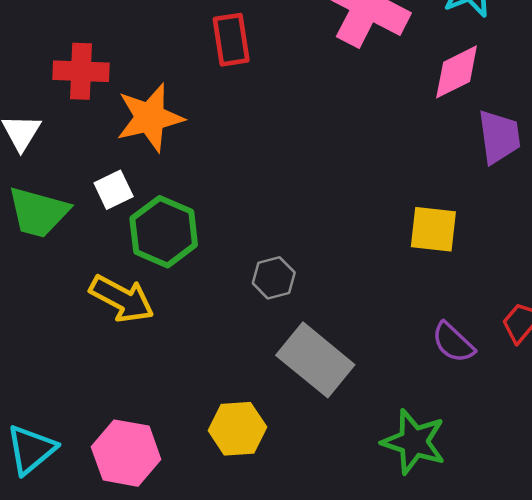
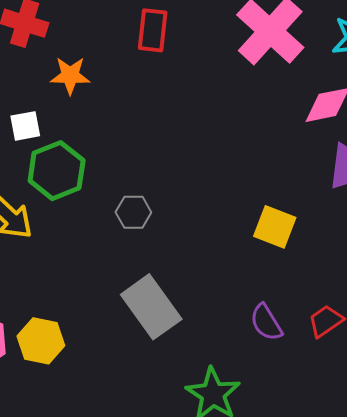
orange star: (150, 118) -> (70, 75), size x0.7
gray hexagon: (274, 278) -> (133, 212), moved
yellow hexagon: (237, 429) -> (41, 341), moved

